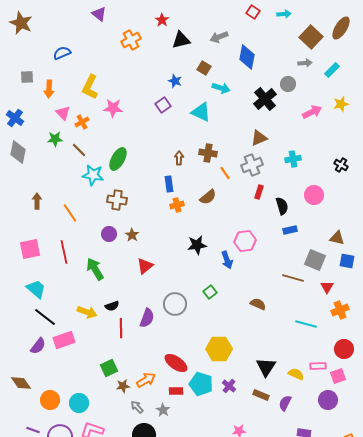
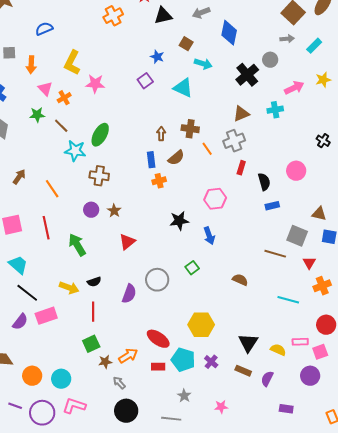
cyan cross: (293, 159) -> (275, 110), moved
brown semicircle: (208, 197) -> (176, 158), moved
brown arrow: (37, 201) -> (19, 177), turned 35
pink hexagon: (245, 241) -> (215, 199), moved
red line: (121, 328) -> (93, 312), moved
gray star: (163, 410) -> (184, 396), moved

